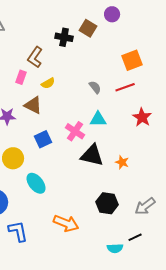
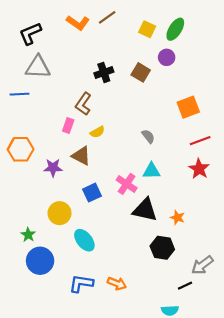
black cross: (64, 37) -> (104, 72), moved, turned -30
red line: (125, 87) -> (200, 141), moved
black hexagon: (107, 203) -> (162, 248), moved
orange arrow: (66, 223) -> (117, 283), size x0.7
blue L-shape: (18, 231) -> (81, 283), moved, turned -70
black line: (135, 237) -> (185, 286), moved

